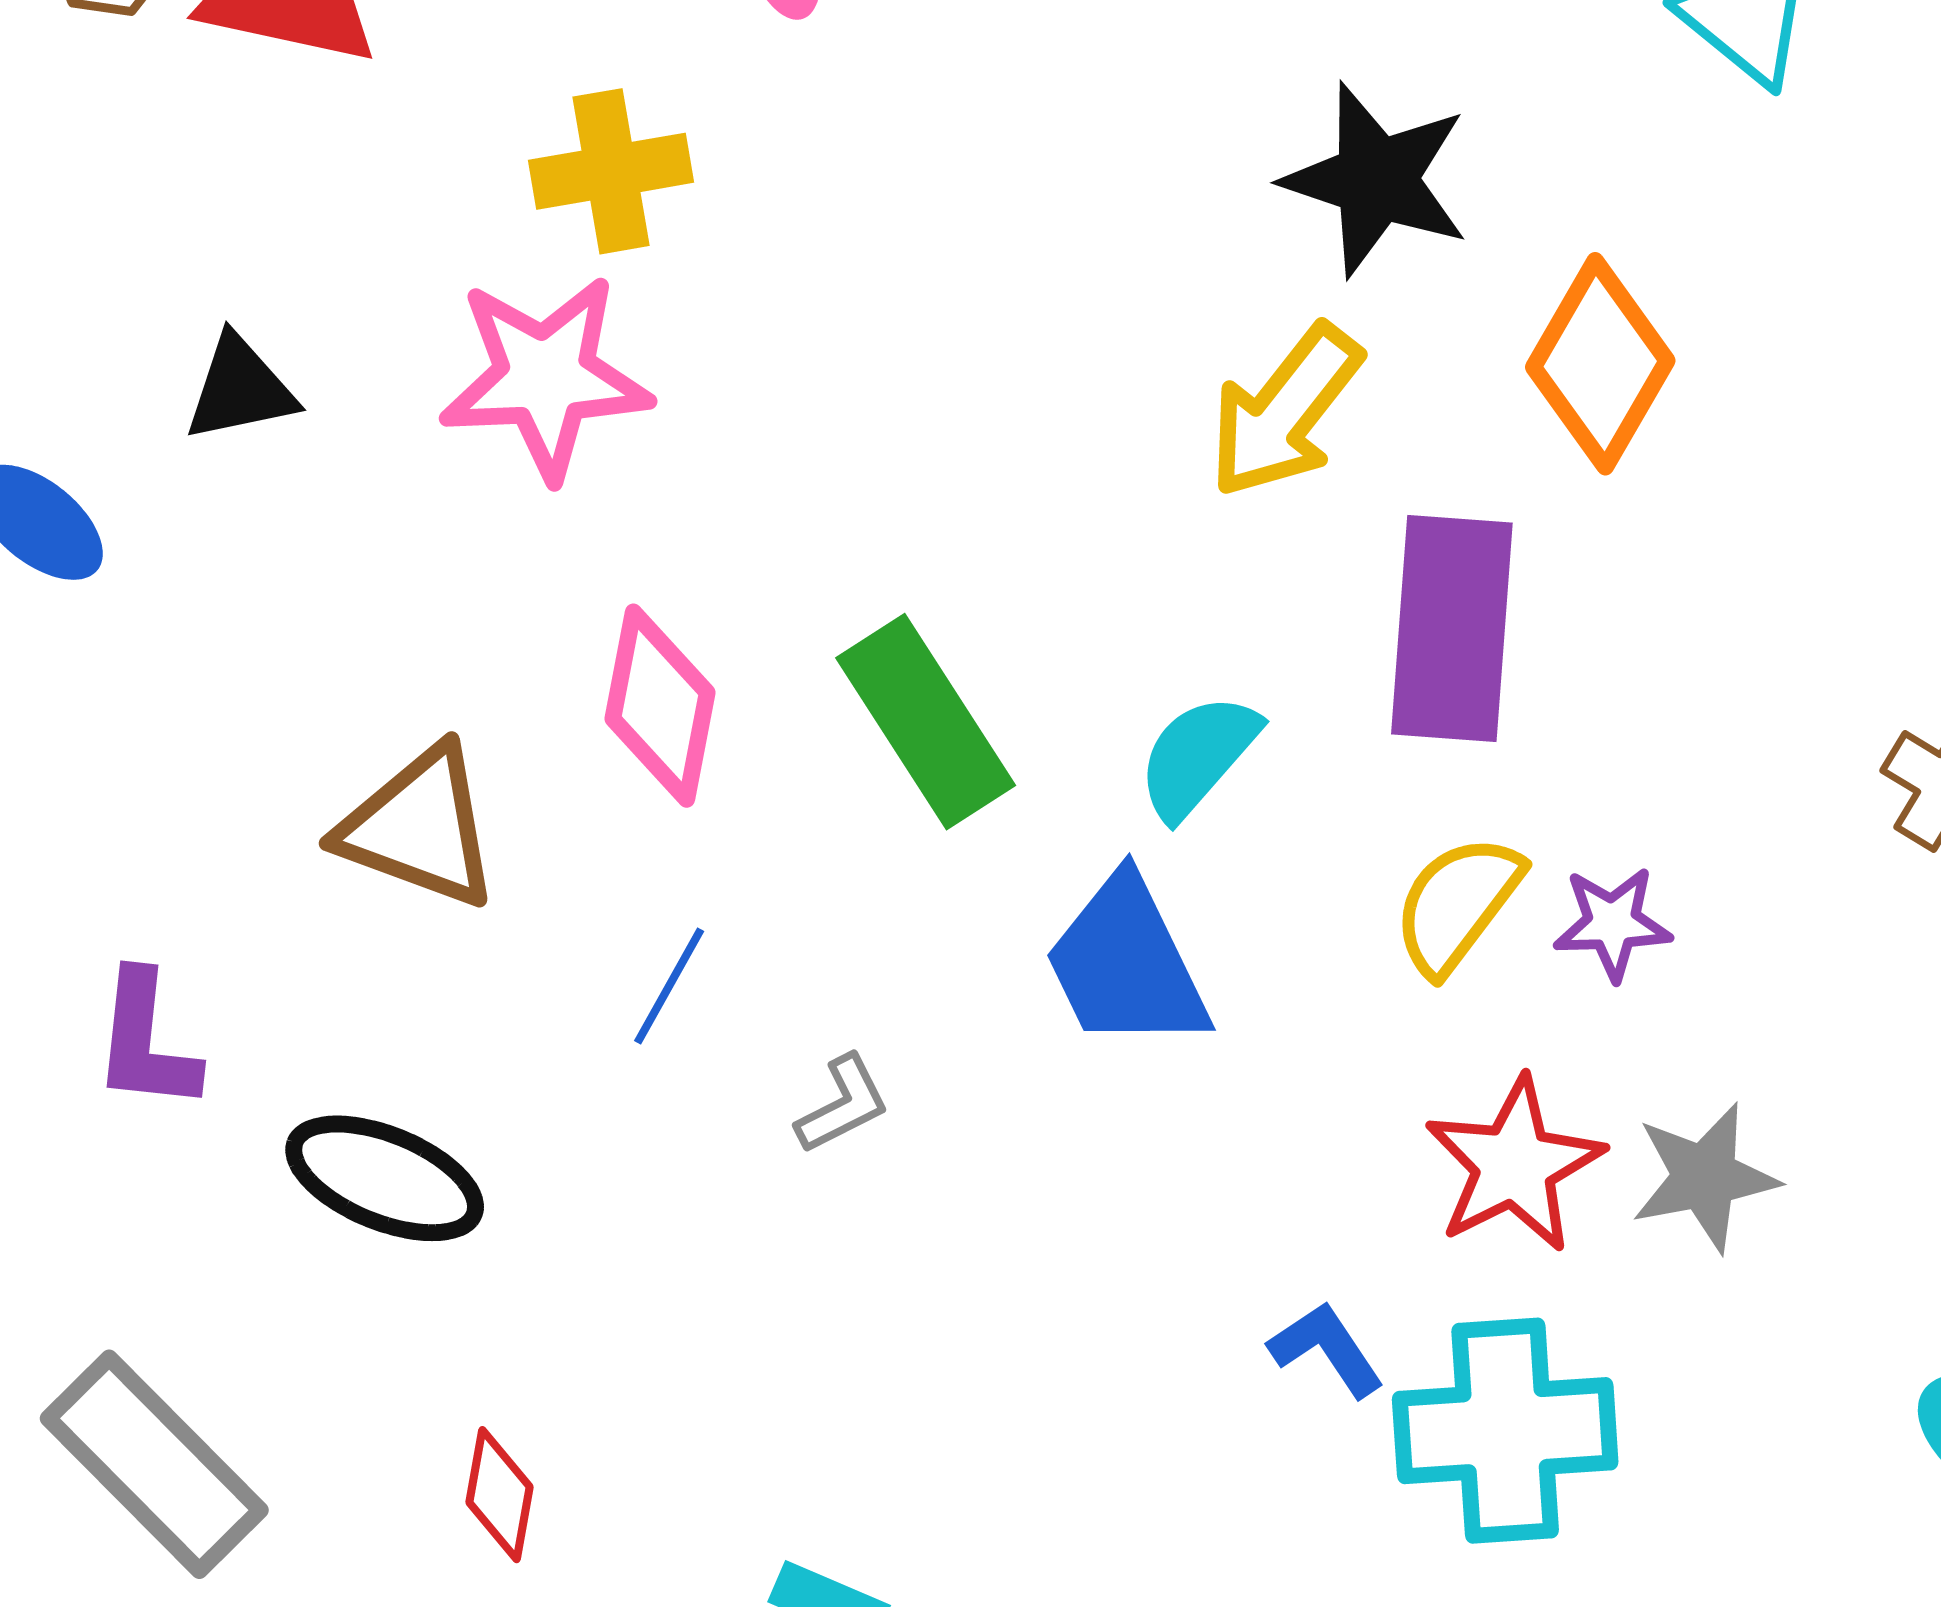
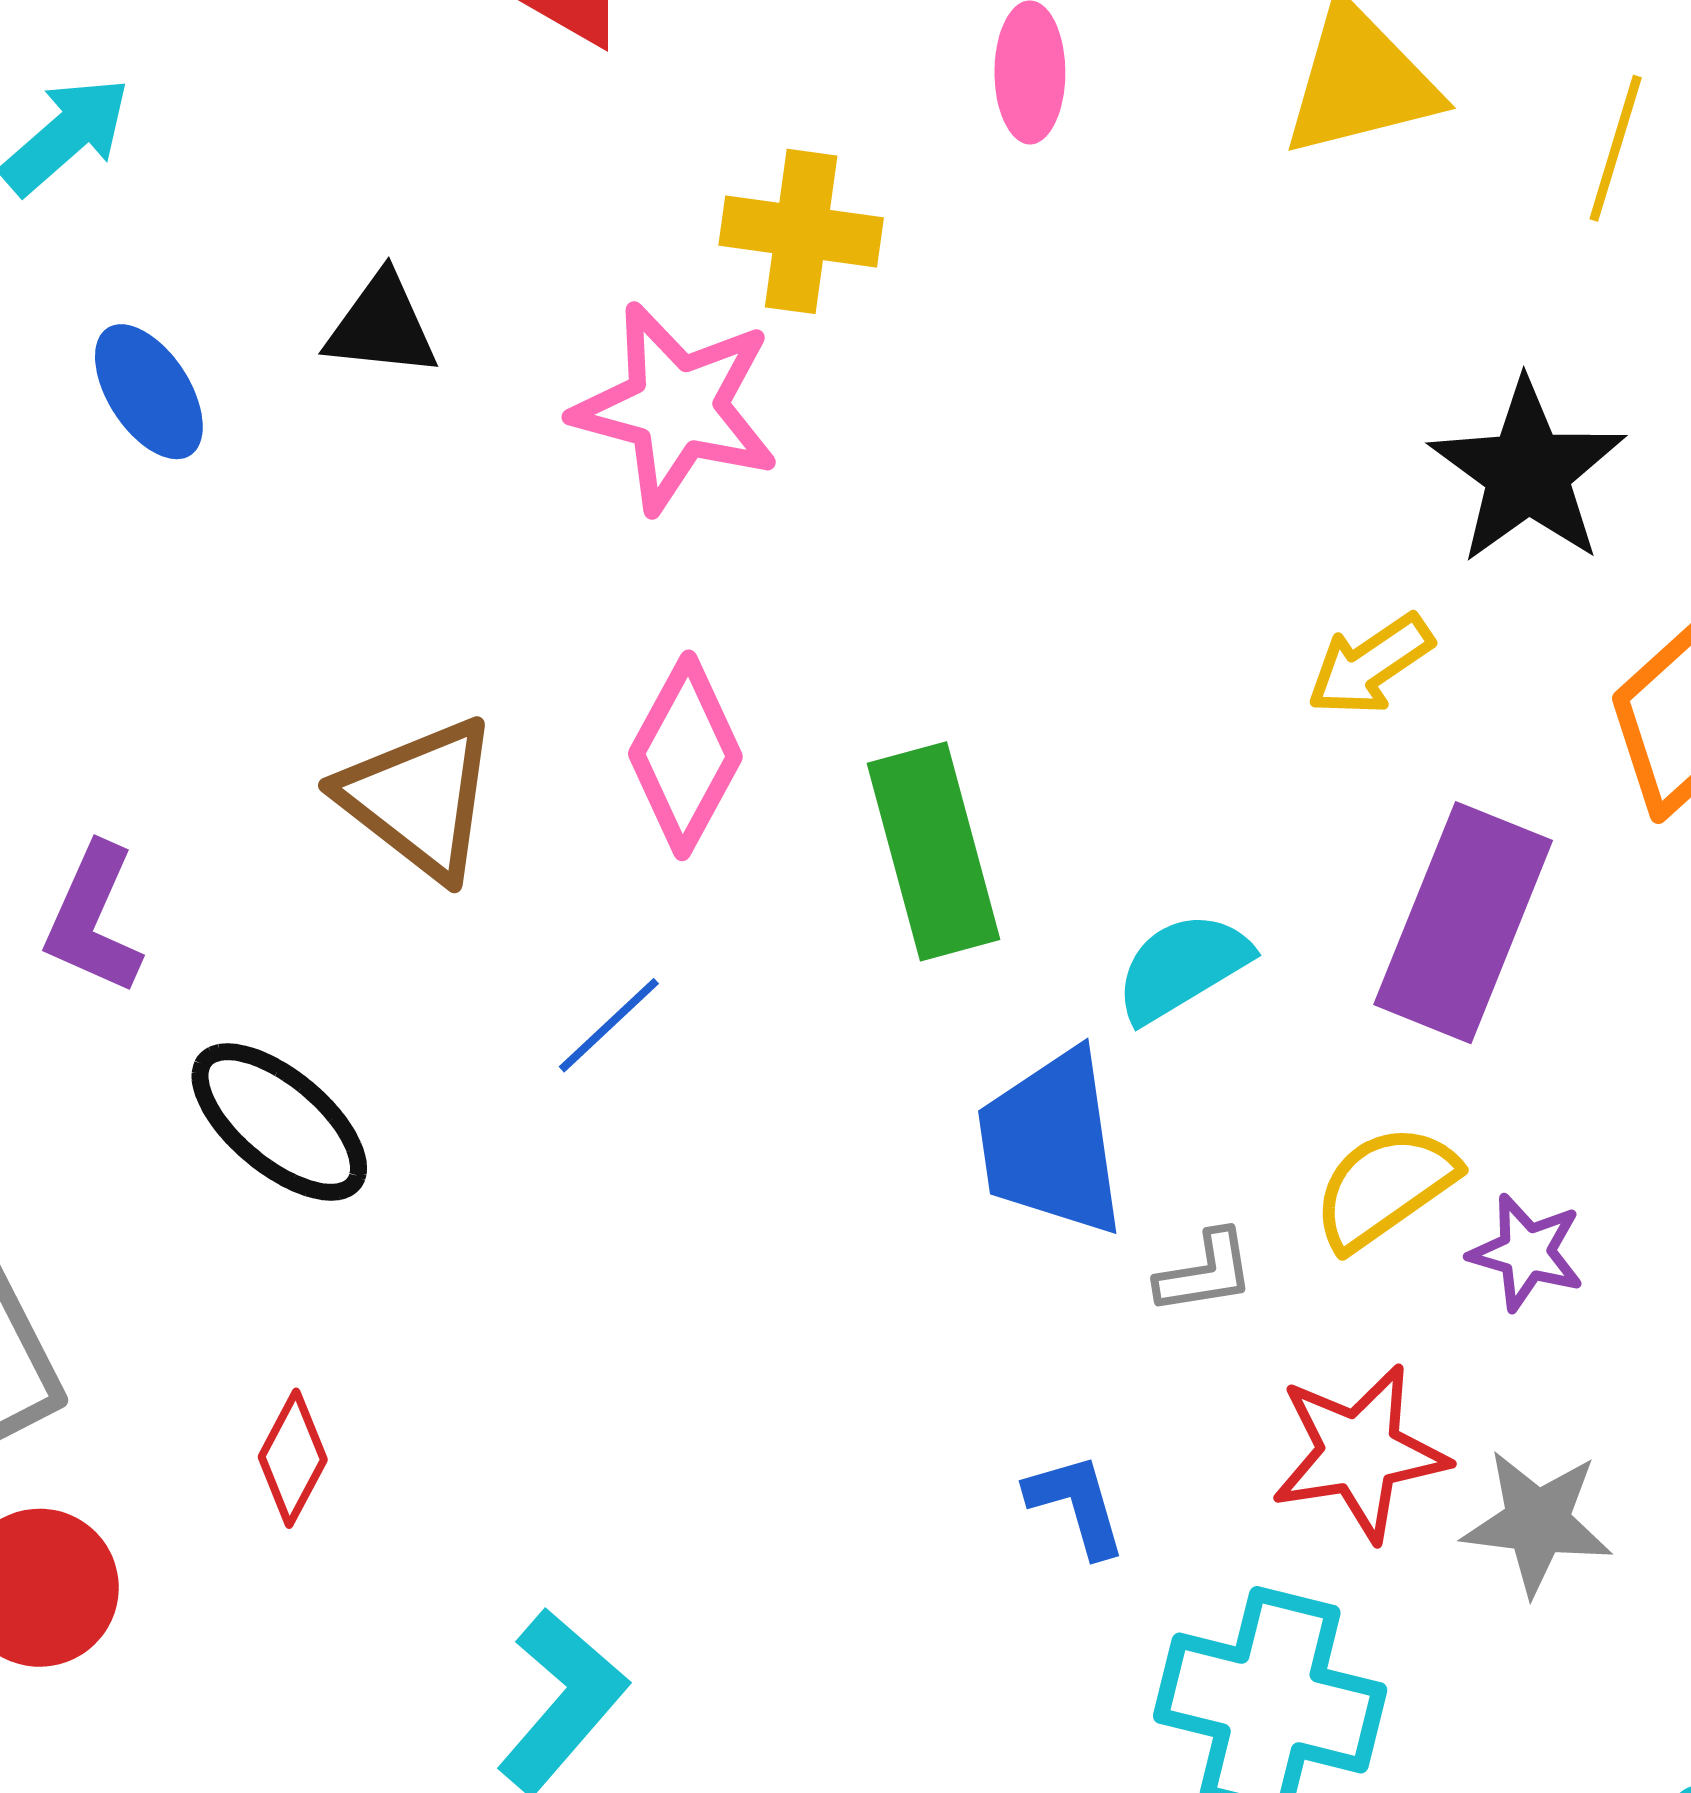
yellow arrow: (1285, 411) -> (1370, 665), size x0.7
gray L-shape: (843, 1104) -> (1205, 1272), moved
blue L-shape: (1326, 1349) -> (1076, 1505), moved

